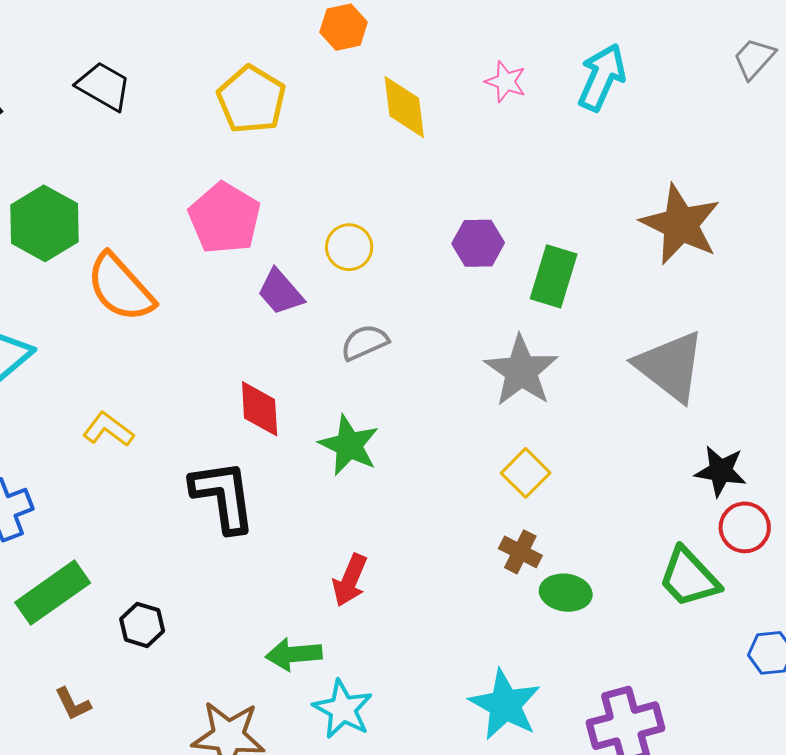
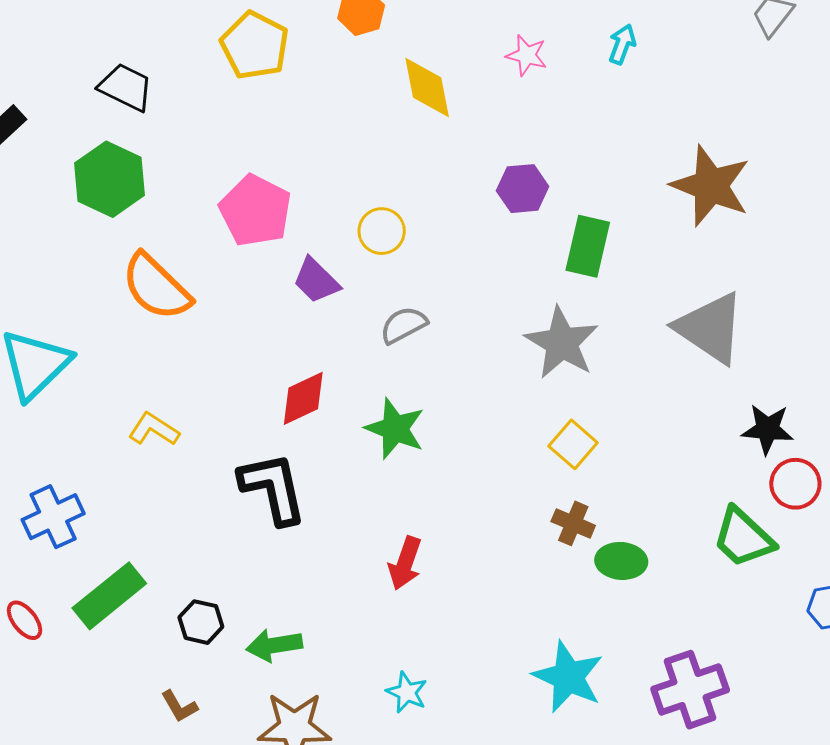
cyan arrow: (602, 77) -> (622, 44), size x0.6
yellow pentagon: (251, 100) -> (255, 45), moved
green hexagon: (44, 223) -> (110, 179), moved
purple hexagon: (478, 243) -> (523, 189), moved
red diamond: (260, 409) -> (303, 398), turned 72
green arrow: (294, 654) -> (274, 645), moved
brown L-shape: (73, 704) -> (179, 706), moved
cyan star: (343, 709) -> (407, 692), size x0.7

